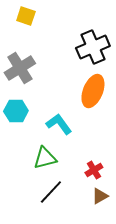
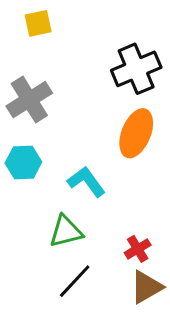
yellow square: (26, 16) -> (38, 23), turned -30
brown triangle: (100, 196) -> (146, 287), size x1.4

